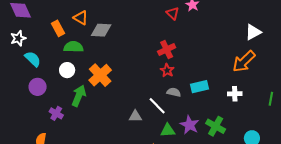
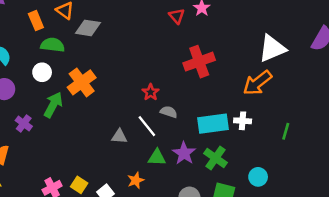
white triangle: (253, 32) -> (272, 48), size x1.4
red cross: (167, 49) -> (199, 62), moved, size x1.4
red star: (167, 70) -> (151, 92), moved
cyan rectangle: (200, 87) -> (213, 124), moved, size x1.4

